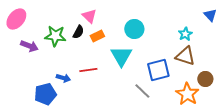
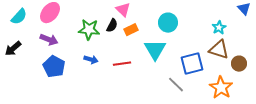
purple arrow: (29, 46) -> (49, 40), moved
blue arrow: (63, 78) -> (91, 60), moved
brown circle: (205, 79) -> (239, 64), moved
blue pentagon: (45, 94) -> (54, 67), moved, turned -30

